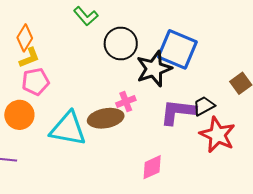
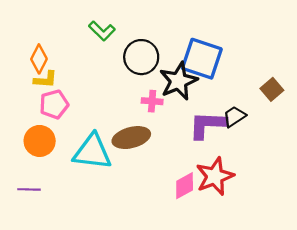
yellow L-shape: (29, 58) -> (45, 79), turned 30
pink cross: (126, 102) -> (152, 101), moved, turned 30
red star: (217, 135) -> (215, 176), moved, turned 30

